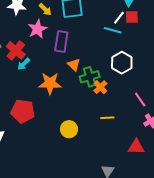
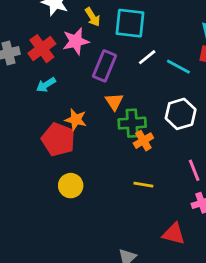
white line: (119, 18) -> (147, 57), moved
red cross: (16, 50) -> (42, 49), moved
orange star: (50, 83) -> (76, 120), size x0.7
red pentagon: (23, 111) -> (58, 139), moved
yellow circle: (69, 129) -> (71, 186), moved

